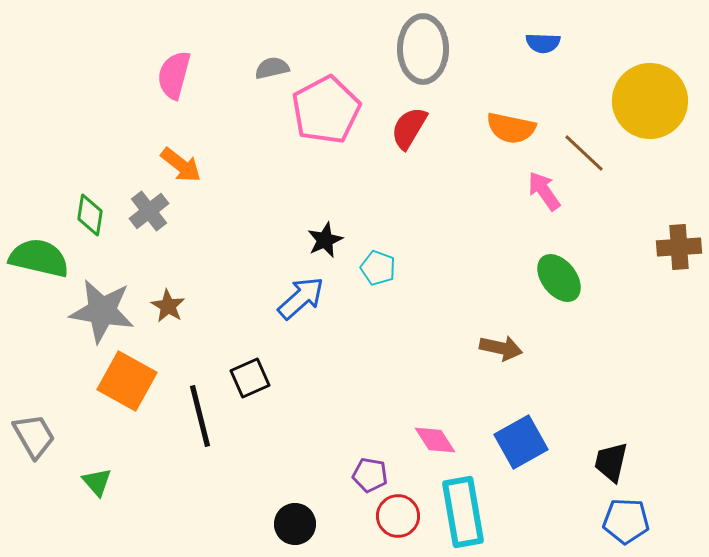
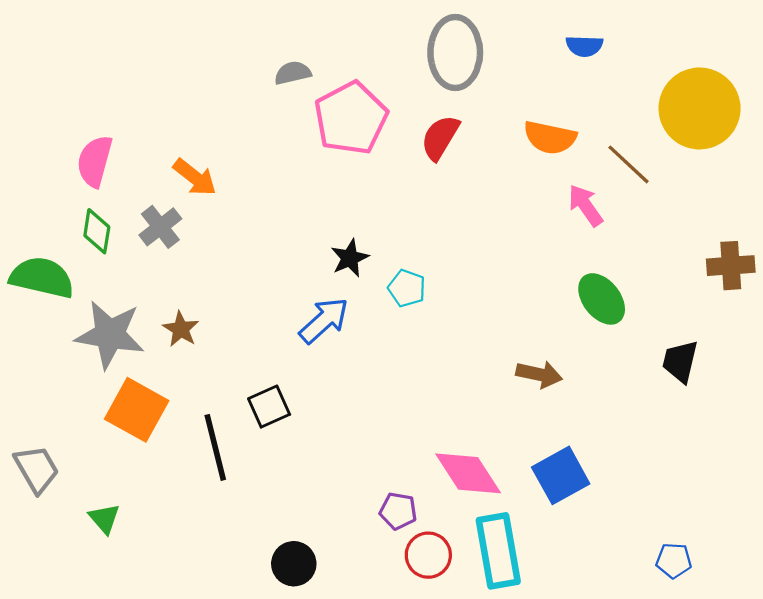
pink semicircle: (174, 75) -> (95, 161), moved
pink diamond: (435, 440) -> (468, 473), size x1.5
black trapezoid: (611, 462) -> (680, 361), moved
blue pentagon: (626, 521) -> (674, 561), size x0.7
black circle: (295, 524) -> (294, 564), moved

